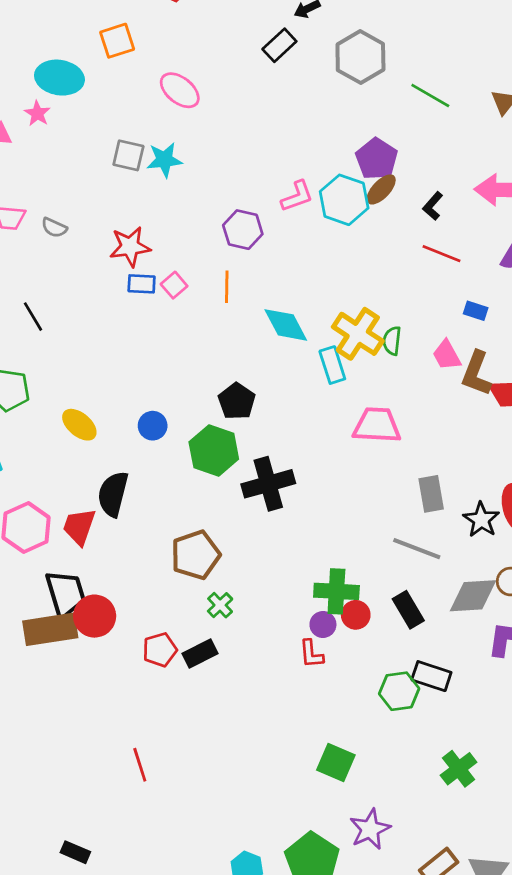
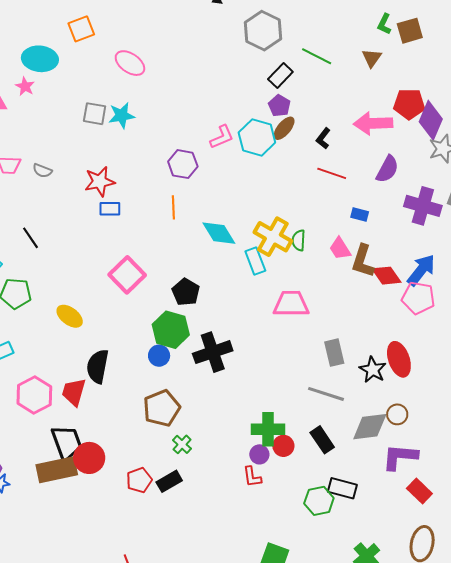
black rectangle: (279, 45) -> (280, 76), moved
purple pentagon: (377, 159) -> (279, 106), size x0.7
pink square: (174, 285) -> (127, 275), moved, size x1.8
blue circle: (153, 426) -> (159, 356), moved

